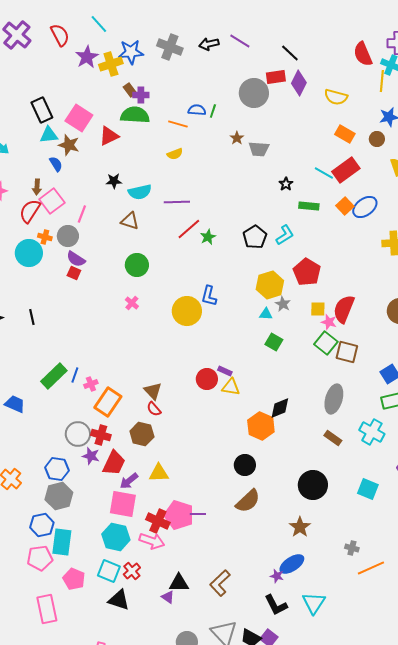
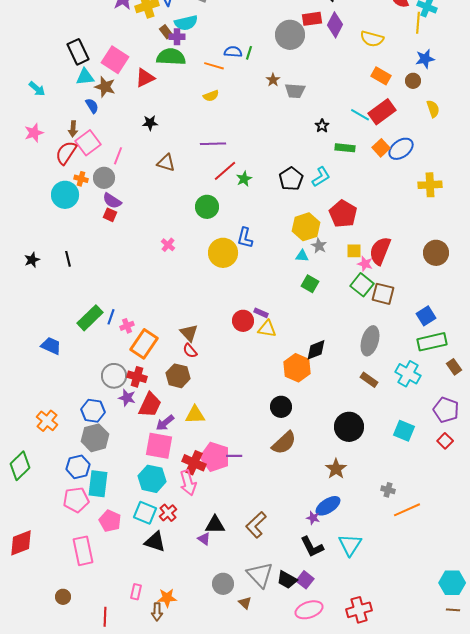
cyan semicircle: (140, 192) -> (186, 23), moved
green circle: (137, 265) -> (207, 207), moved
pink arrow: (152, 541) -> (188, 483), turned 55

